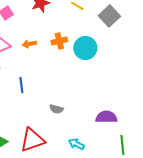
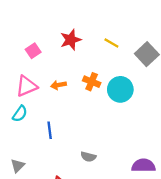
orange cross: (59, 41) -> (92, 82), turned 35

